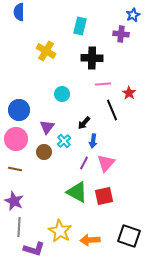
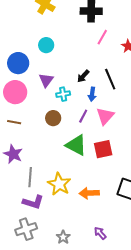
pink line: (103, 84) -> (102, 37), turned -56
cyan circle: (62, 94) -> (46, 45), moved
black line: (112, 110) -> (110, 79), moved
cyan cross: (64, 141) -> (63, 94), turned 32
brown circle: (44, 152) -> (53, 118), moved
gray line: (19, 227) -> (30, 177), moved

